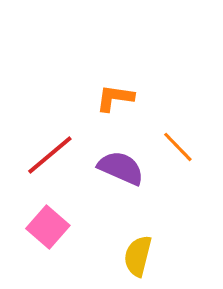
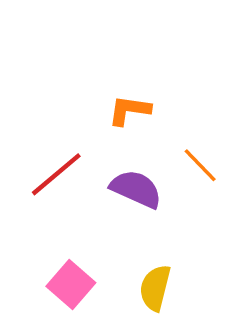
pink square: (48, 227) -> (71, 284), moved

